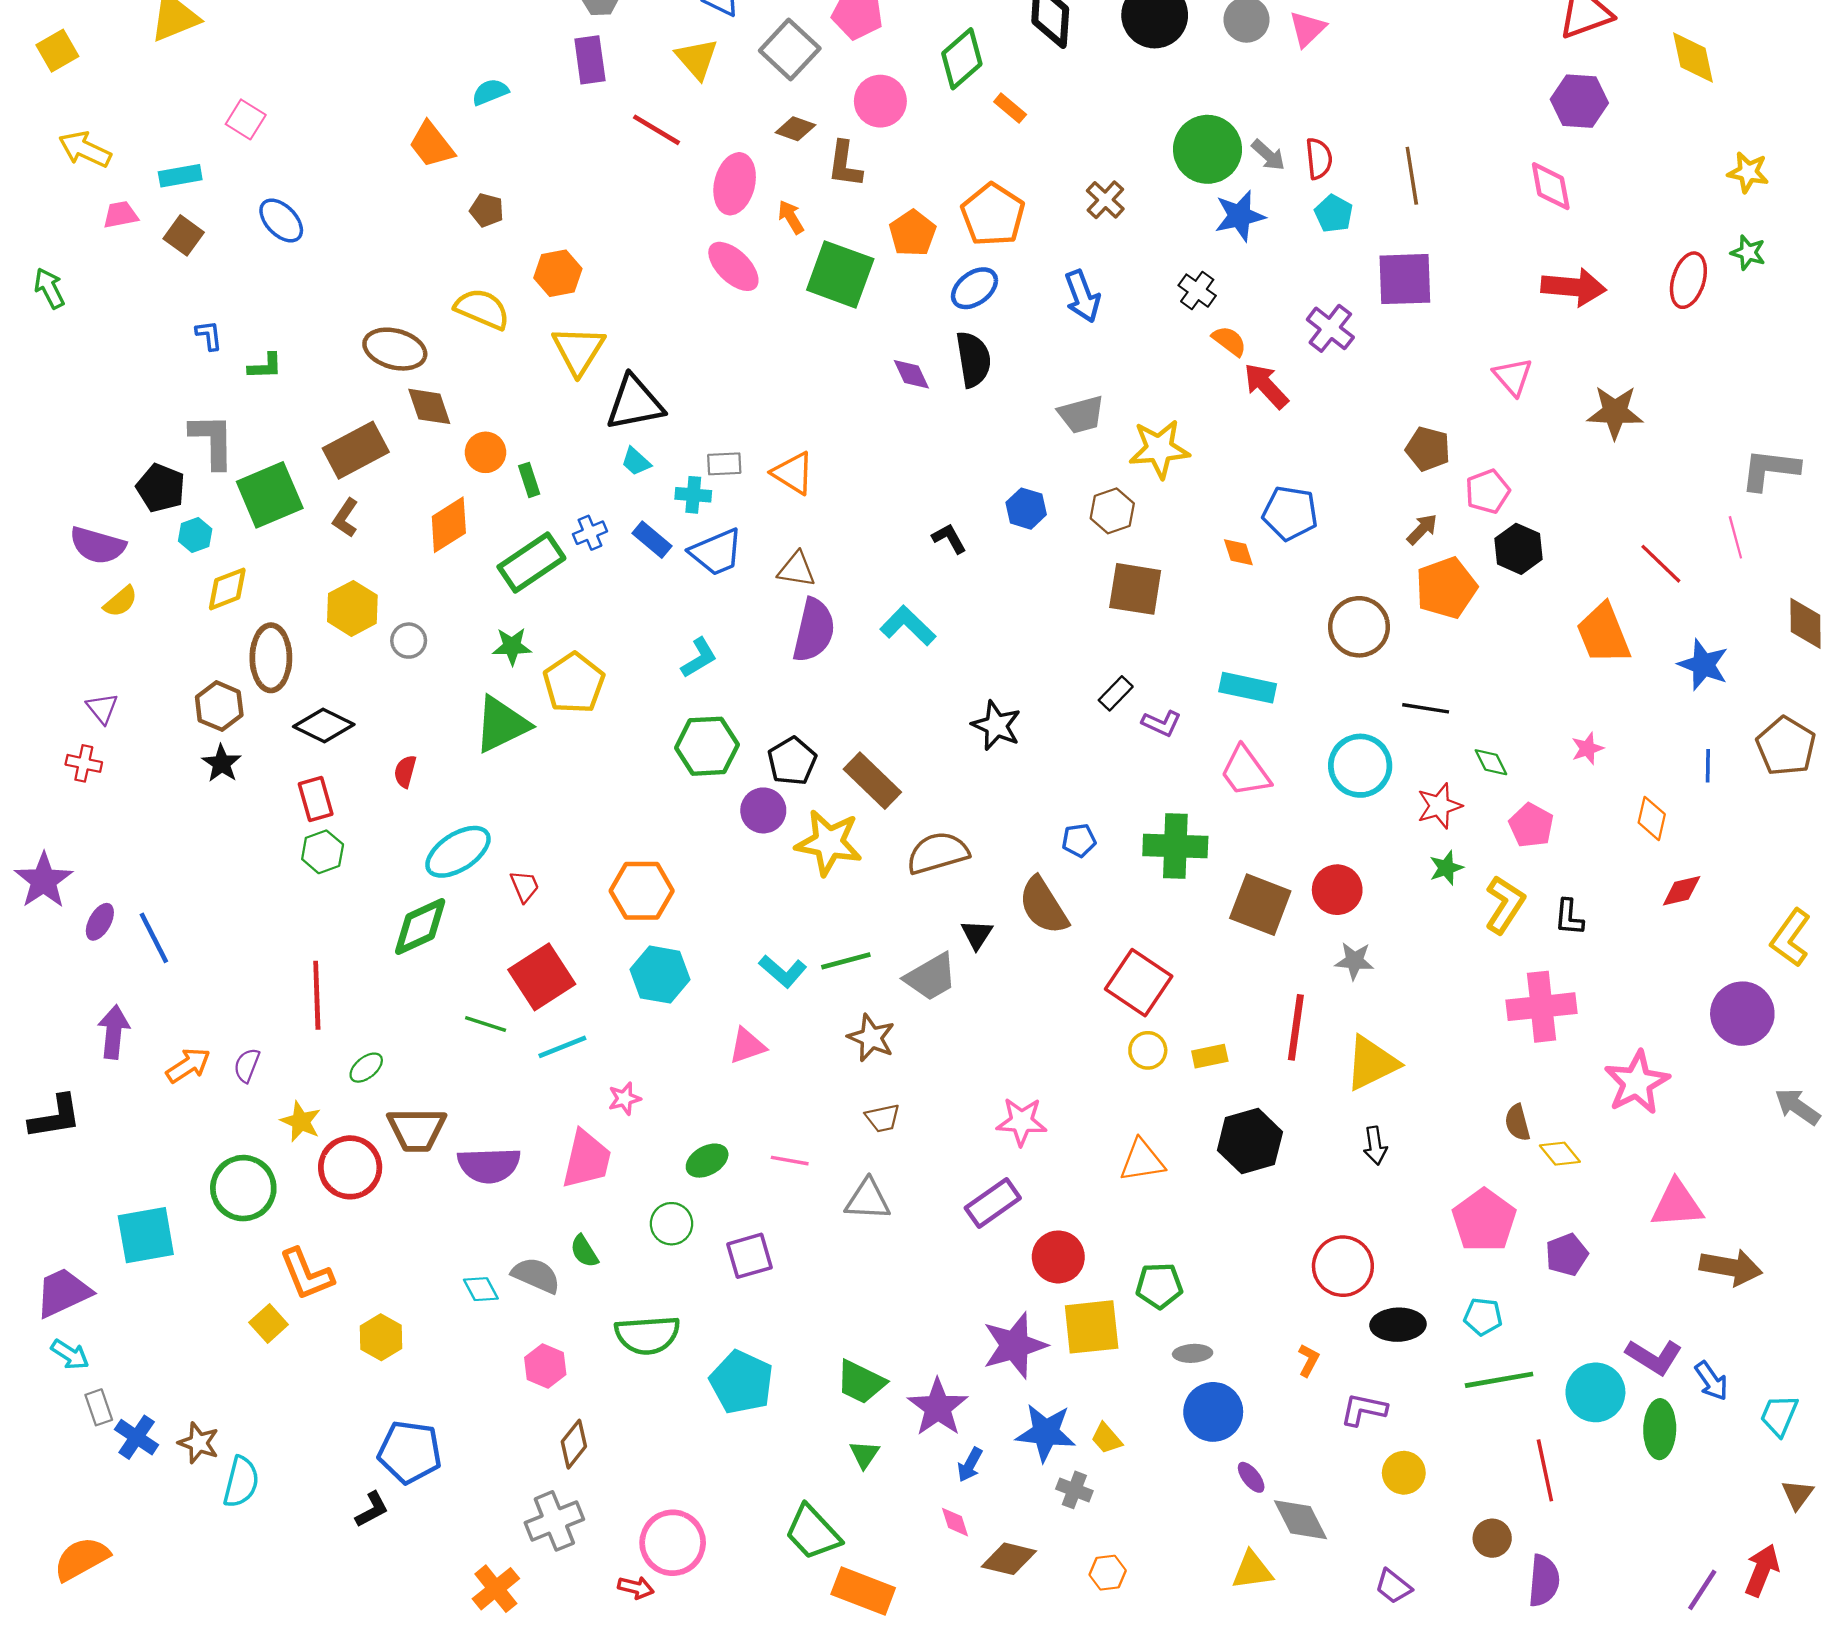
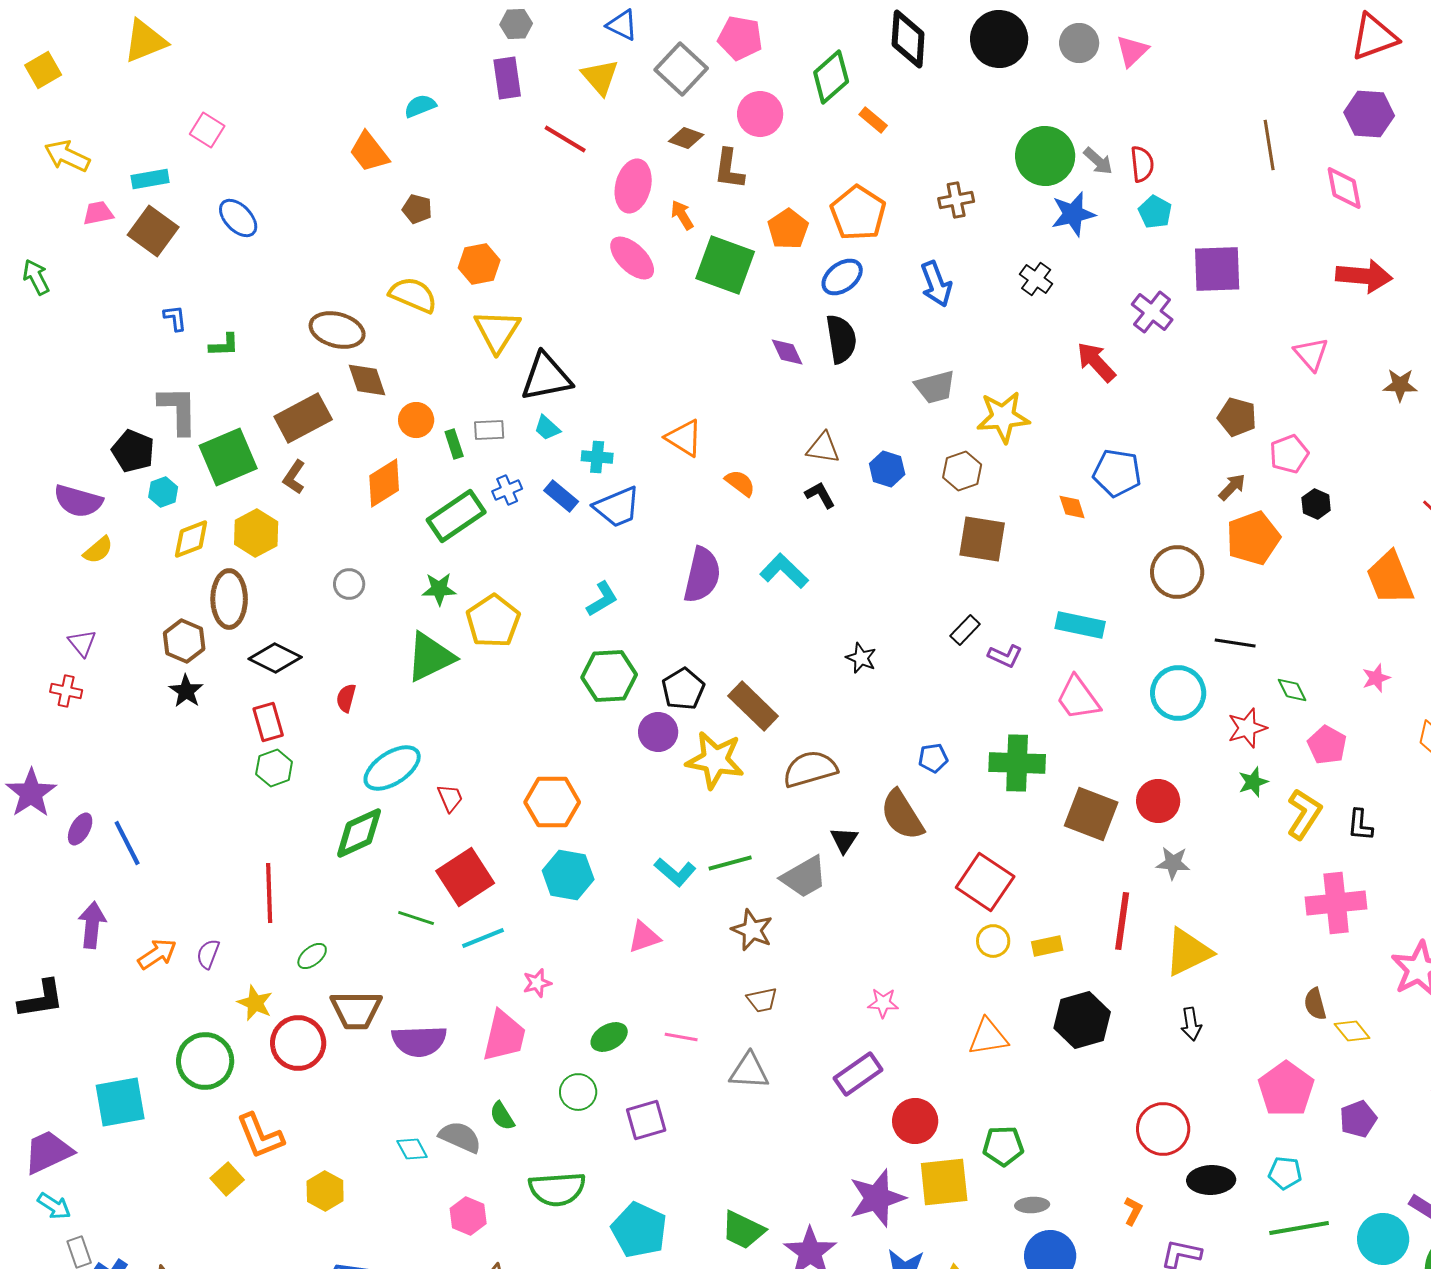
brown line: (1412, 176) -> (1269, 145), moved
brown cross: (1105, 200) -> (956, 200), turned 36
brown square: (184, 235) -> (153, 231), size x1.4
orange semicircle: (1229, 341) -> (740, 483), moved
brown star: (1615, 412) -> (1400, 385), size x0.7
gray rectangle: (724, 464) -> (489, 430), moved
black hexagon: (1519, 549) -> (1316, 504), size x0.7
brown triangle: (797, 569) -> (823, 448), moved
yellow hexagon: (352, 608) -> (256, 533), moved
black star: (996, 726) -> (861, 658), size x0.7
pink star: (1022, 1122) -> (883, 1003), size x0.7

